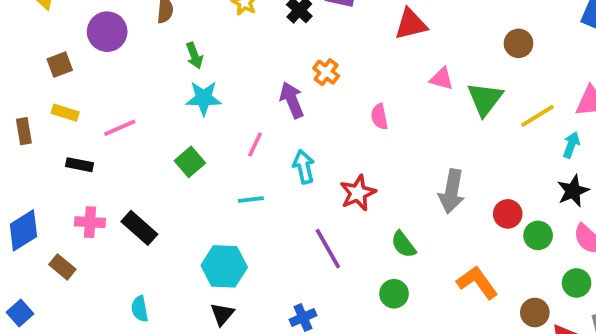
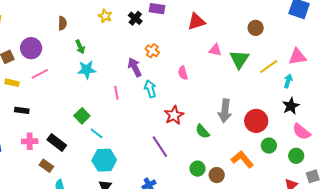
purple circle: (107, 32) -> (31, 48), moved
pink line: (120, 128) -> (40, 74), moved
pink line: (255, 144) -> (116, 93), turned -32
green square: (190, 162) -> (82, 116), moved
cyan arrow: (304, 167) -> (150, 89), moved
cyan line: (251, 199) -> (96, 133), moved, turned 48
red circle: (508, 214) -> (256, 121), size x1.5
green circle: (538, 235) -> (269, 146), moved
green semicircle: (403, 244) -> (202, 131), moved
brown rectangle: (62, 267) -> (46, 166), moved
brown circle: (535, 312) -> (217, 175), moved

